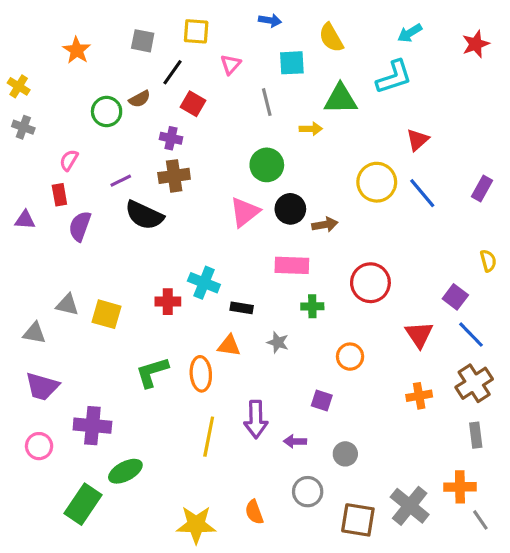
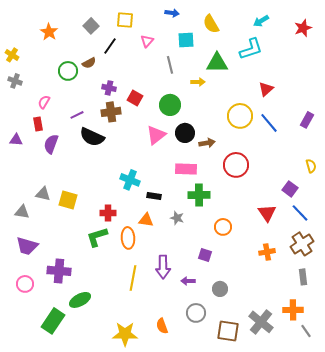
gray square: (143, 41) -> (91, 26), turned 35
red square: (193, 104) -> (135, 98), moved
red circle: (370, 283) -> (236, 165), moved
red cross: (168, 302) -> (108, 213), moved
green cross: (312, 306) -> (199, 195), size x1.5

